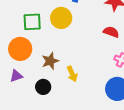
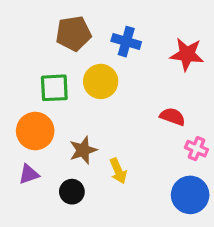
red semicircle: (111, 32) -> (173, 117), moved

